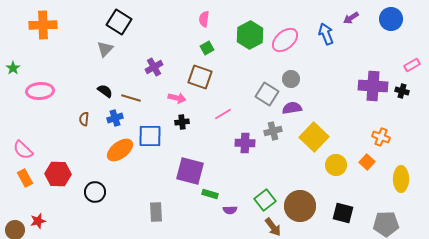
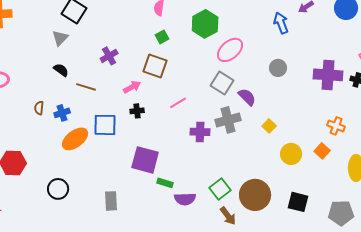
pink ellipse: (285, 40) -> (230, 50), moved
gray circle: (291, 79) -> (278, 68), moved
black semicircle: (105, 91) -> (61, 70), moved
pink arrow: (177, 98) -> (132, 87), turned -42
purple semicircle: (292, 108) -> (247, 97), turned 54
blue cross: (115, 118) -> (62, 113), moved
gray cross: (273, 131) -> (228, 120), size x1.4
yellow square: (314, 137) -> (269, 126), size x0.5
black circle: (95, 192) -> (58, 189), moved
purple semicircle: (230, 210) -> (185, 199), size x1.5

